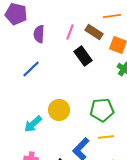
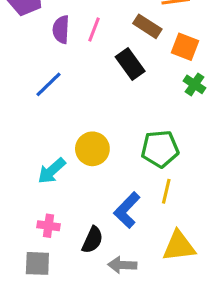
pink line: (70, 32) -> (94, 29), moved
yellow line: (106, 137) -> (166, 191), turned -70

